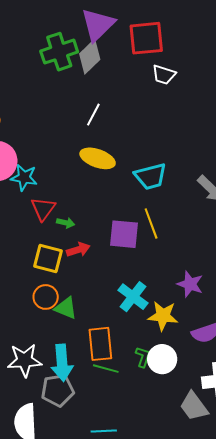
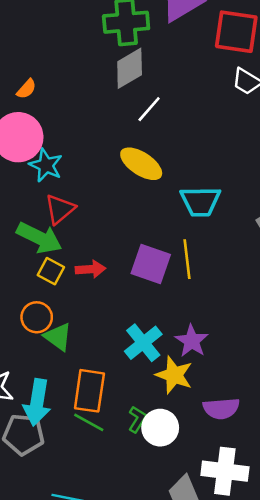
gray diamond: (90, 57) -> (130, 68), moved
green arrow: (66, 223) -> (39, 238), moved, size x2.0
yellow square: (48, 259) -> (51, 271), size x0.7
purple star: (190, 284) -> (192, 341), moved

